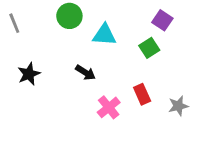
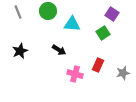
gray line: (14, 23) -> (18, 12), moved
red rectangle: (142, 94) -> (98, 65), turned 48
pink cross: (109, 107) -> (75, 74), turned -35

